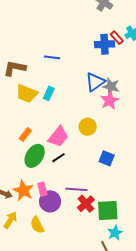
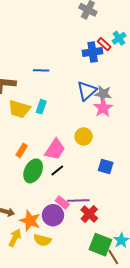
pink rectangle: (42, 189) -> (62, 203), moved, turned -32
orange star: (23, 191) -> (30, 221), moved
green square: (108, 210) -> (100, 245), moved, turned 30
yellow semicircle: (37, 225) -> (42, 240), turned -42

